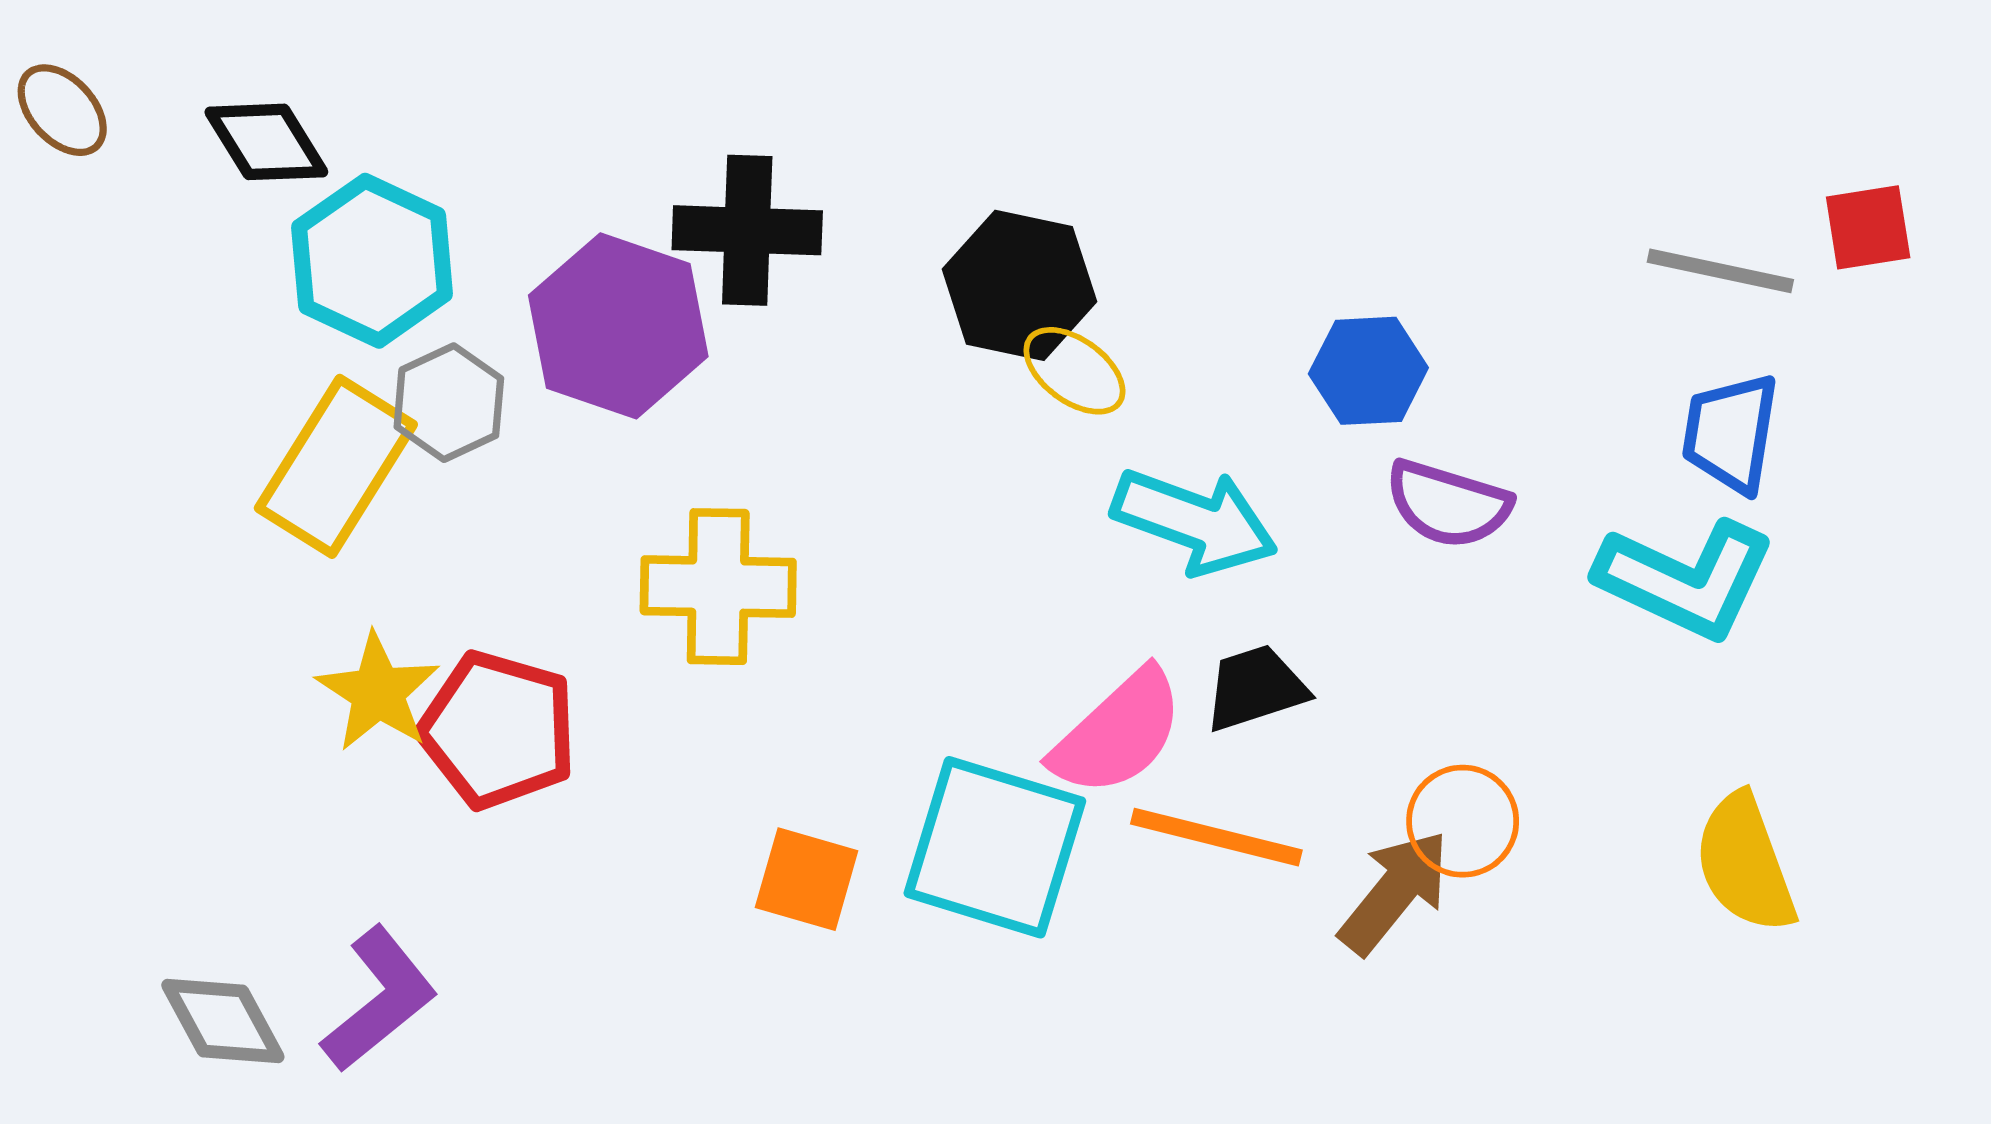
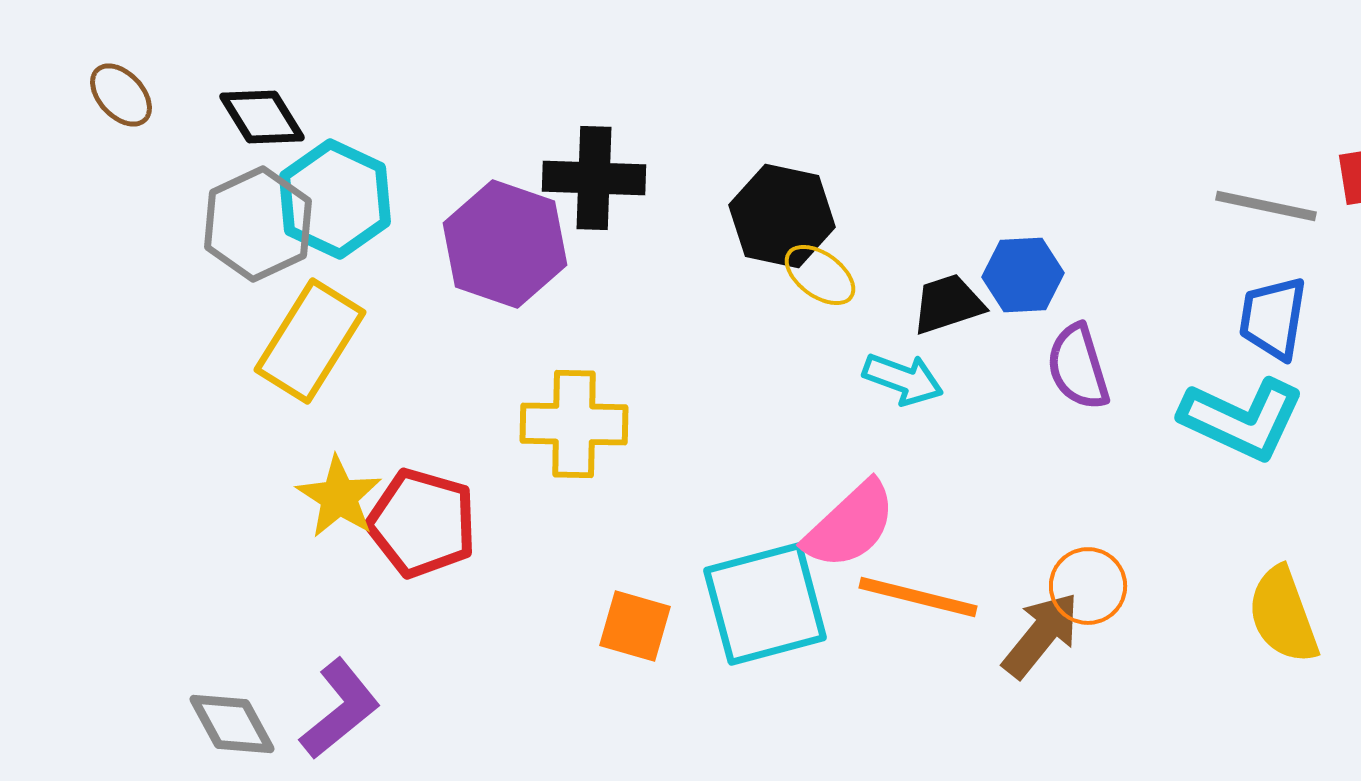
gray hexagon: (449, 403) -> (258, 224), moved, size x1.4
purple semicircle: (1448, 504) -> (1078, 367), turned 56
cyan arrow: (1195, 521) -> (903, 379), size x0.7
black trapezoid: (1255, 688) -> (948, 304), moved
cyan square: (995, 847) -> (765, 604), turned -32

